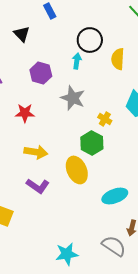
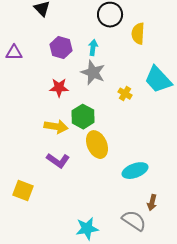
cyan arrow: (77, 61) -> (93, 48), moved
red star: (25, 113) -> (59, 88), moved
green hexagon: (92, 143) -> (83, 117), moved

